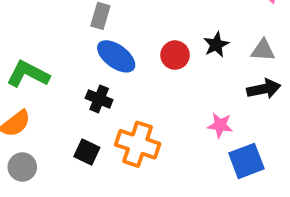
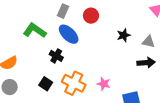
red circle: (175, 55) -> (91, 16), moved
green L-shape: (28, 74) -> (35, 30), moved
pink star: (220, 125) -> (104, 84), moved

